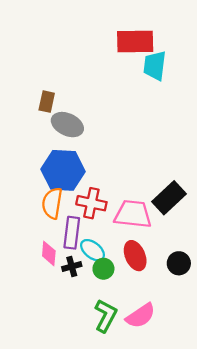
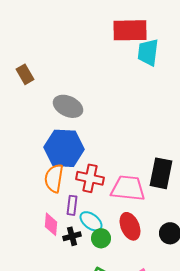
brown rectangle: (47, 102) -> (25, 74), moved, turned -42
black rectangle: (169, 198) -> (161, 173), turned -36
purple rectangle: (72, 233) -> (72, 205), size x0.7

